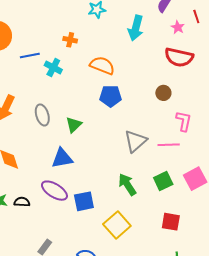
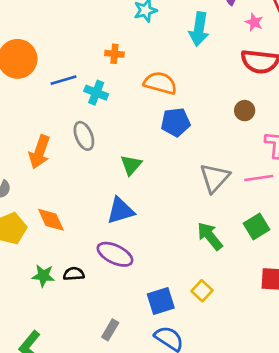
gray ellipse: (42, 115) -> (84, 136), moved
blue square: (84, 201) -> (161, 301), moved
yellow square: (117, 225) -> (202, 291), size x0.6

